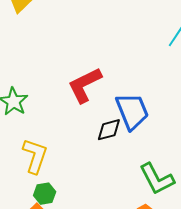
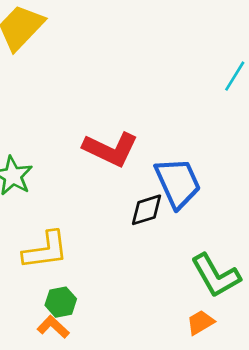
red L-shape: (85, 85) -> (111, 149), turned -126
yellow L-shape: (35, 156) -> (45, 250), turned 66

